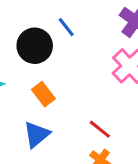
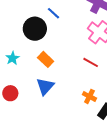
red line: (100, 129) -> (91, 62), moved

